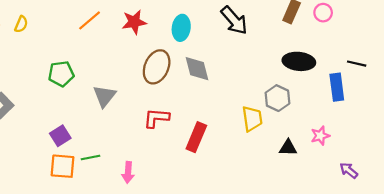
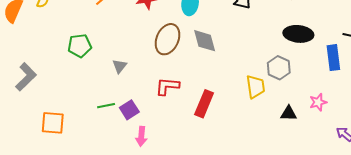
gray triangle: (104, 96) -> (120, 66), size x0.7
purple square: (60, 136) -> (129, 110), moved
green line: (90, 158) -> (106, 106), moved
orange square: (63, 166) -> (53, 123), moved

